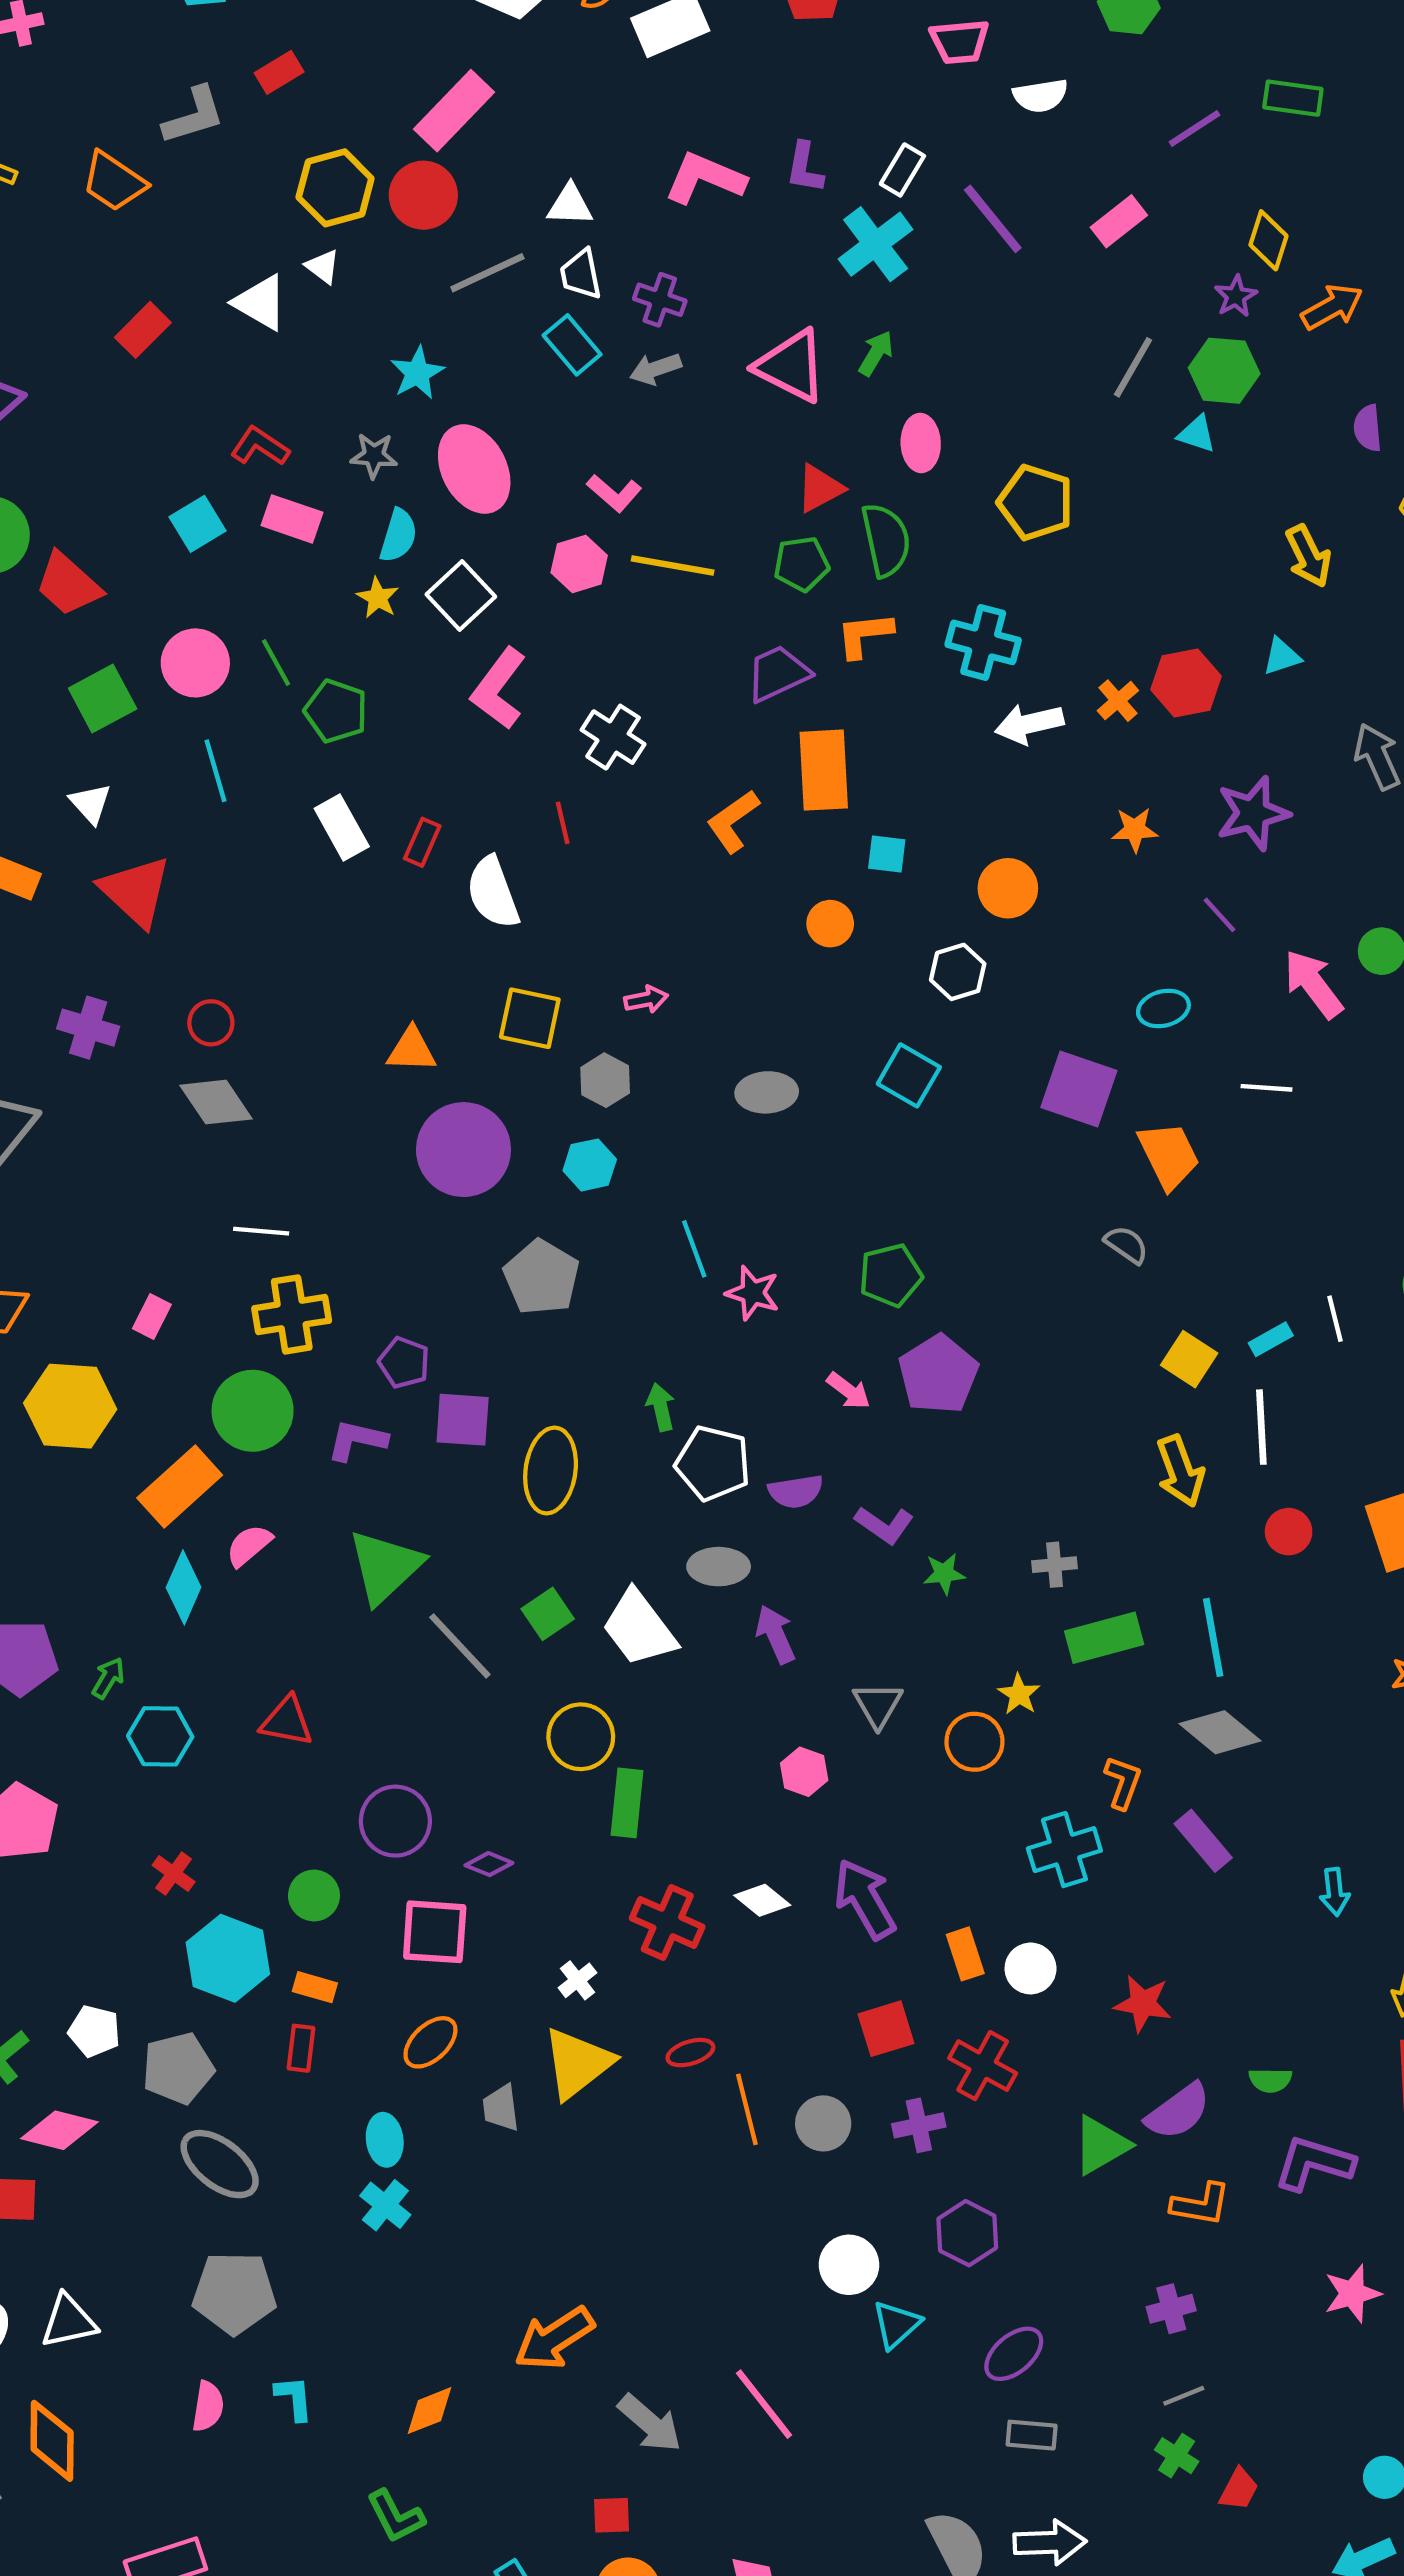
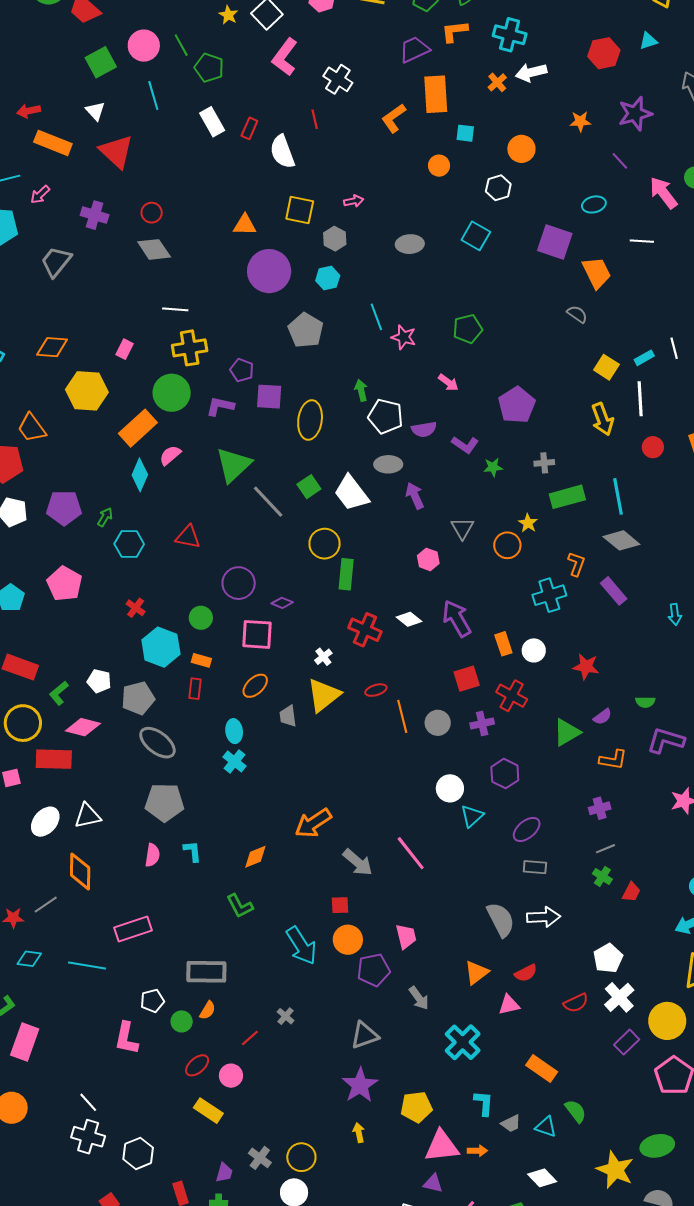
orange cross: (1118, 701) -> (497, 82), moved
purple pentagon: (938, 1374) -> (517, 405), moved
purple semicircle: (1178, 2111) -> (603, 717), size x0.6

